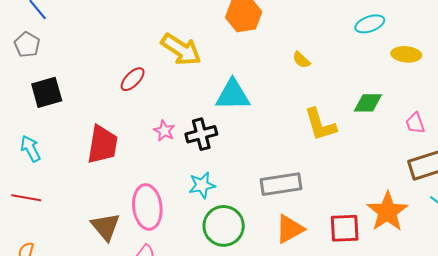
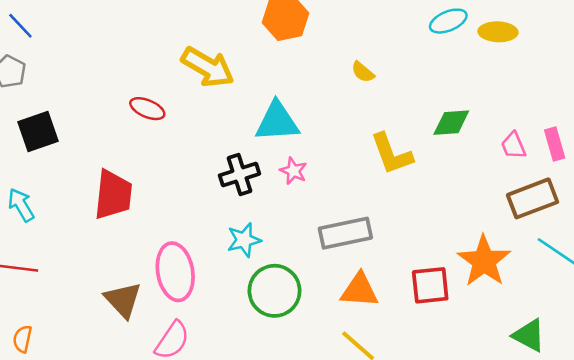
yellow ellipse: (406, 54) -> (498, 32), moved
red ellipse: (133, 79) -> (147, 109), turned 72
pink star: (164, 131) -> (293, 171), moved
orange triangle: (290, 229) -> (360, 290), turned 36

